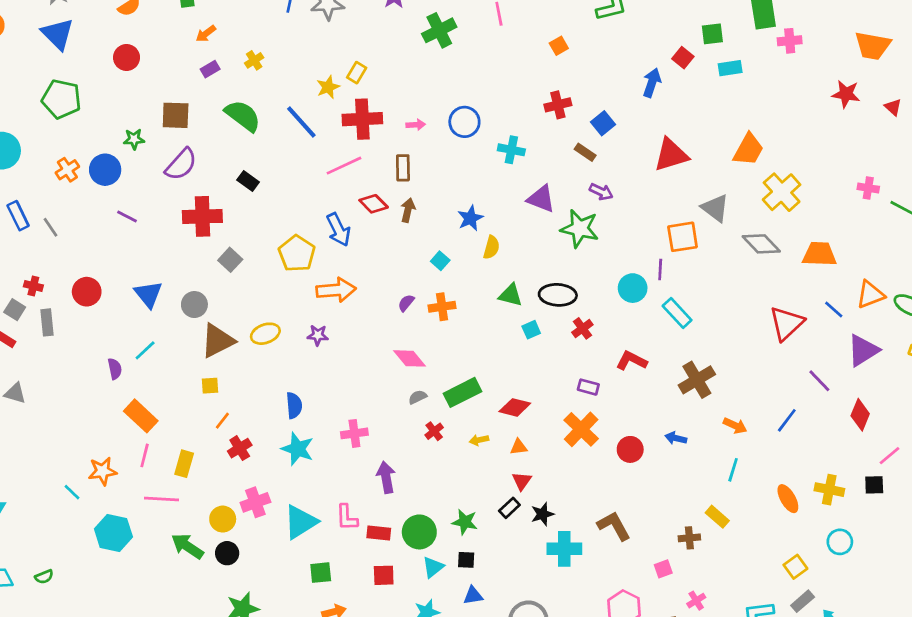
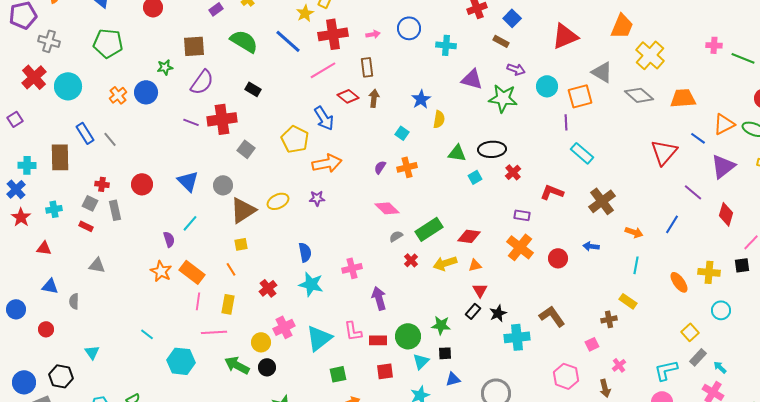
purple line: (127, 216) -> (191, 122), moved
cyan circle: (633, 288) -> (547, 86), moved
orange line: (222, 421) -> (231, 269), moved, turned -64
yellow arrow: (479, 440) -> (445, 263), size x1.6
orange star: (103, 471) -> (161, 271), moved, turned -30

